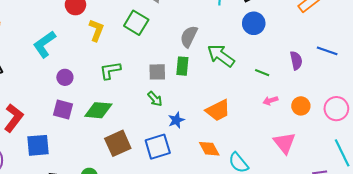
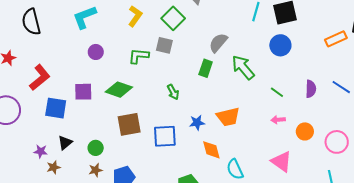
gray square: (157, 72) -> (164, 45), moved
purple square: (63, 110) -> (83, 92), moved, turned -30
blue star: (176, 120) -> (197, 123), moved
pink triangle: (284, 143) -> (281, 162), turned -30

